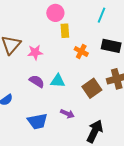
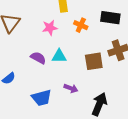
pink star: (35, 52) -> (50, 28), moved
brown square: (92, 88) -> (94, 61), turned 30

